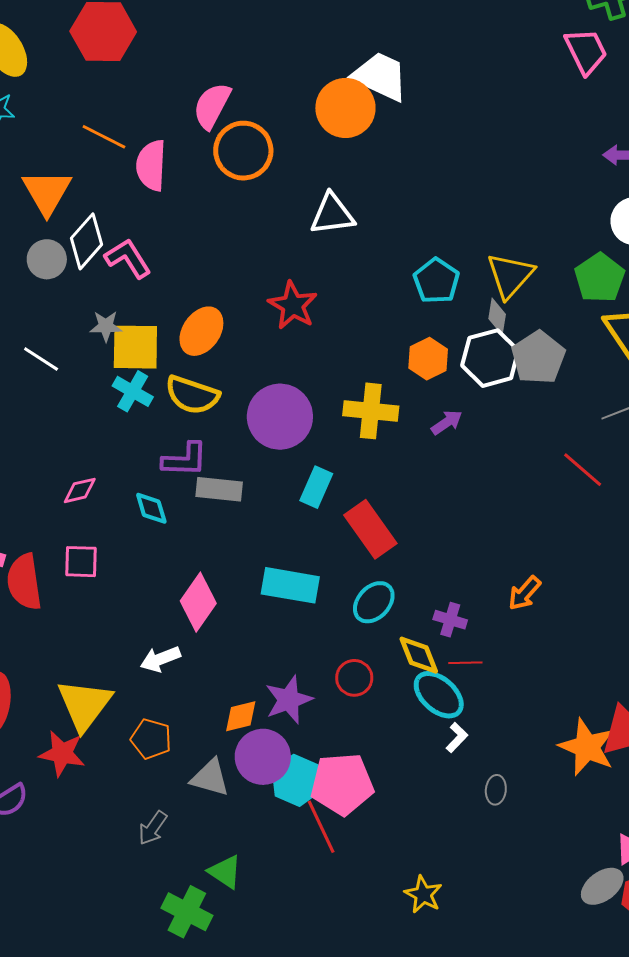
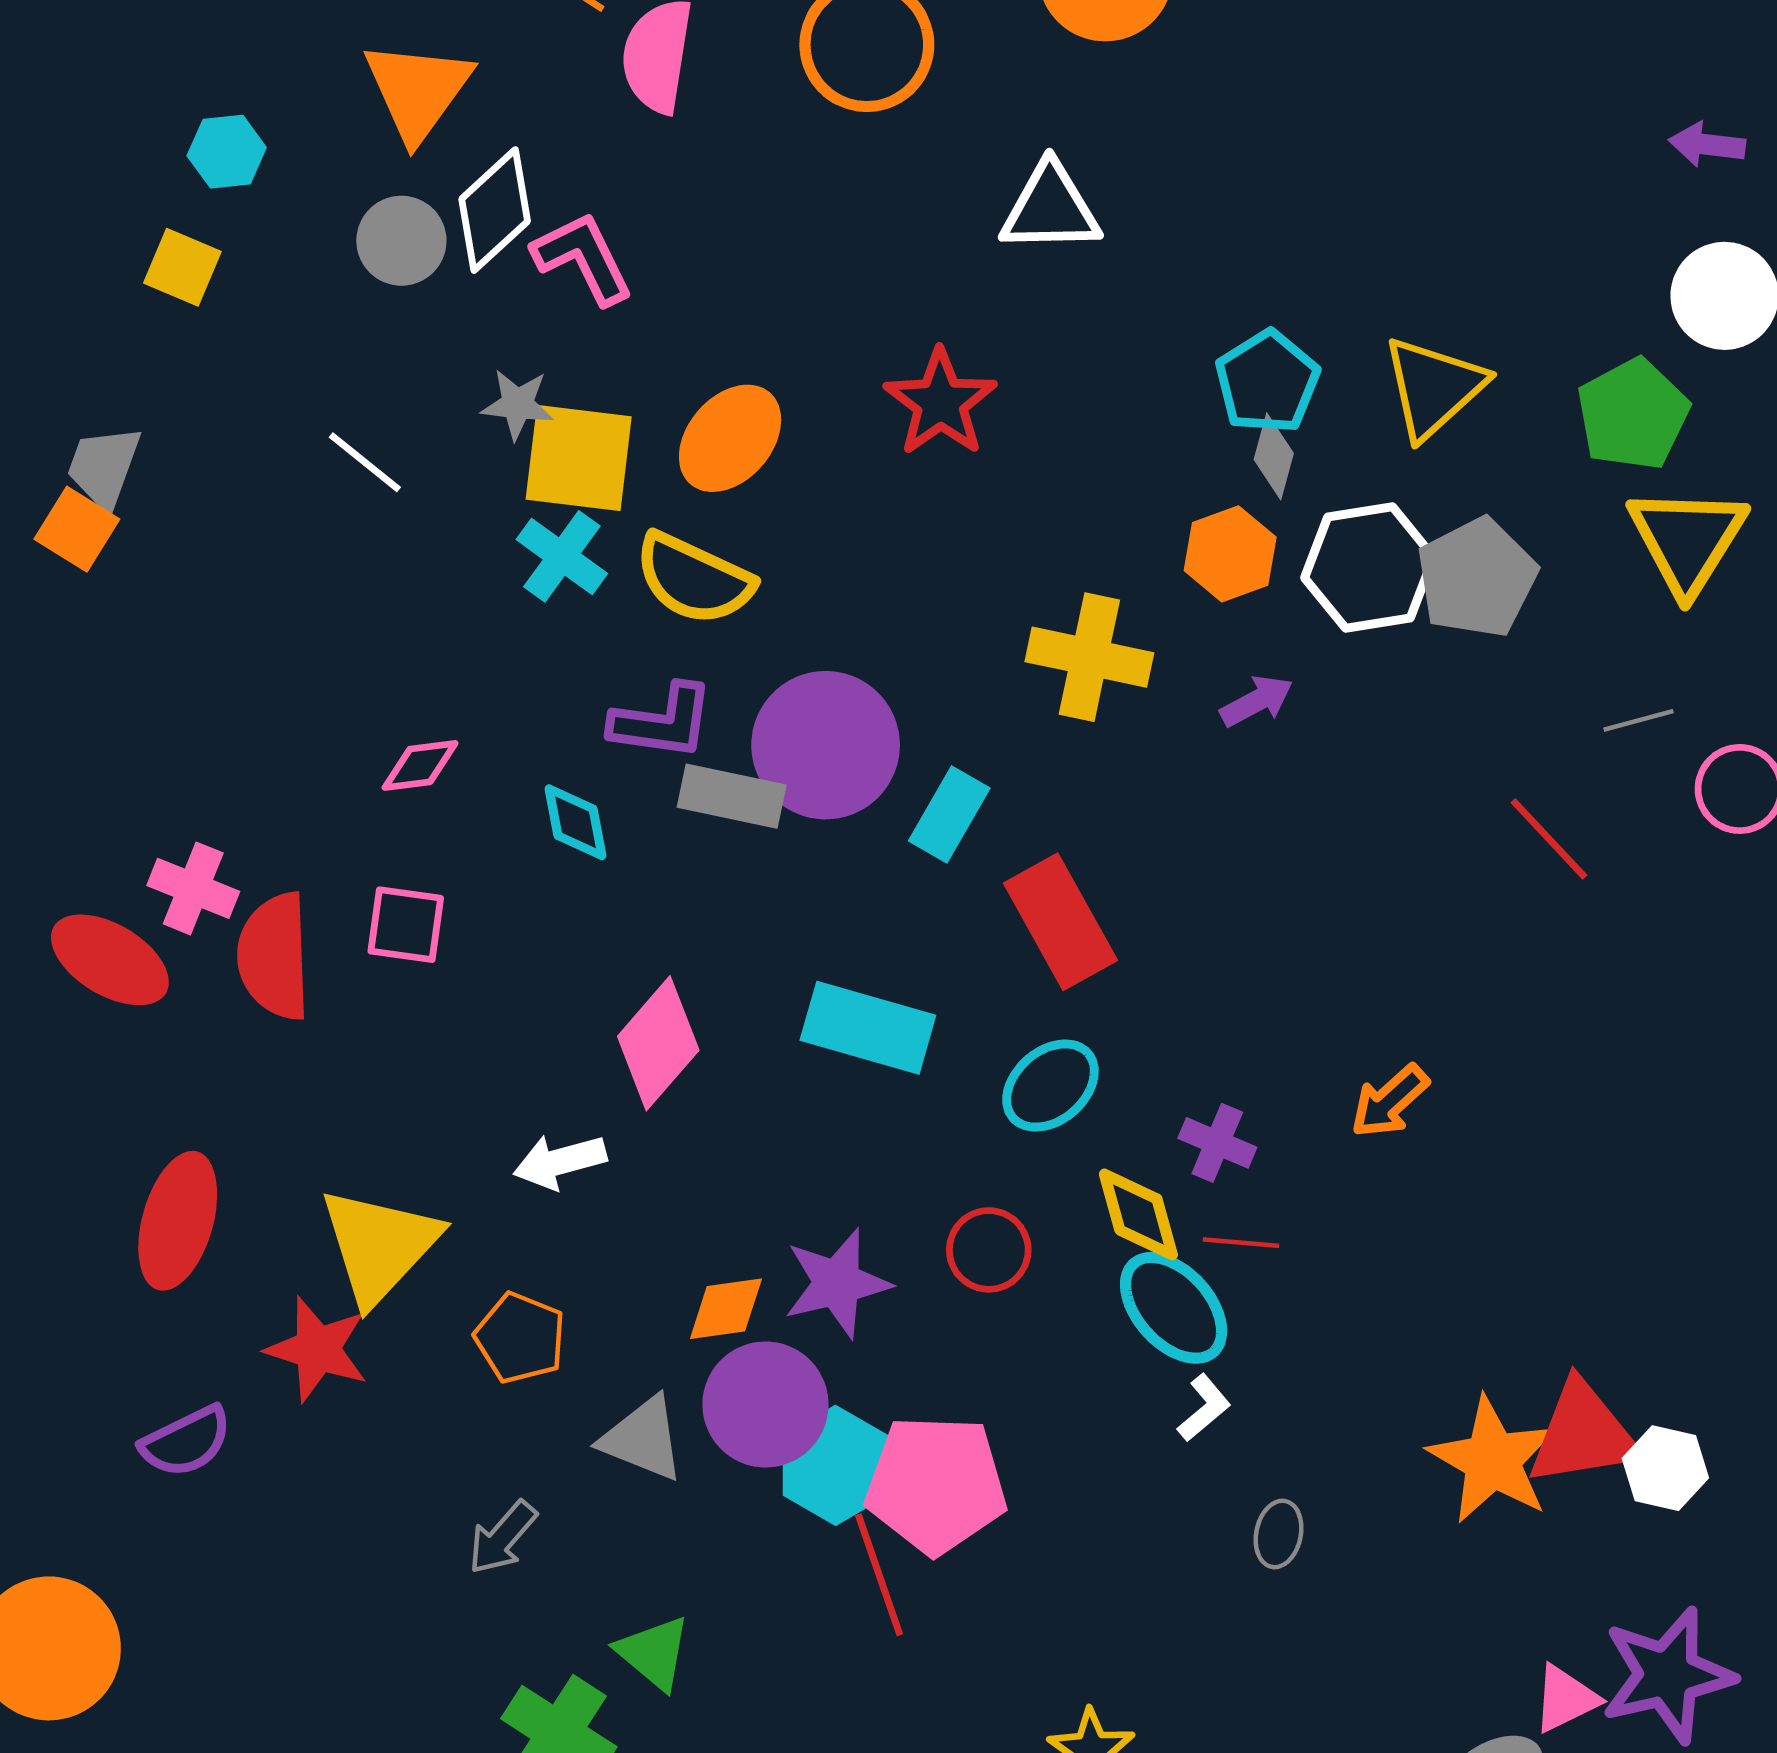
gray diamond: (497, 316) -> (1274, 456), moved
purple circle: (280, 417) -> (826, 745), moved

